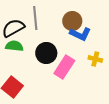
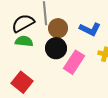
brown circle: (72, 21) -> (58, 28), moved

